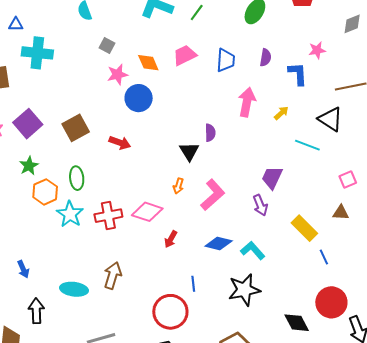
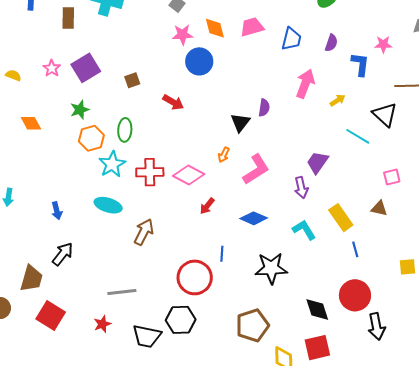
brown square: (76, 128) -> (132, 80), size x0.6
cyan L-shape: (253, 250) -> (304, 230), moved
cyan ellipse: (74, 289) -> (108, 205), moved
black arrow: (36, 311) -> (63, 254), turned 30

